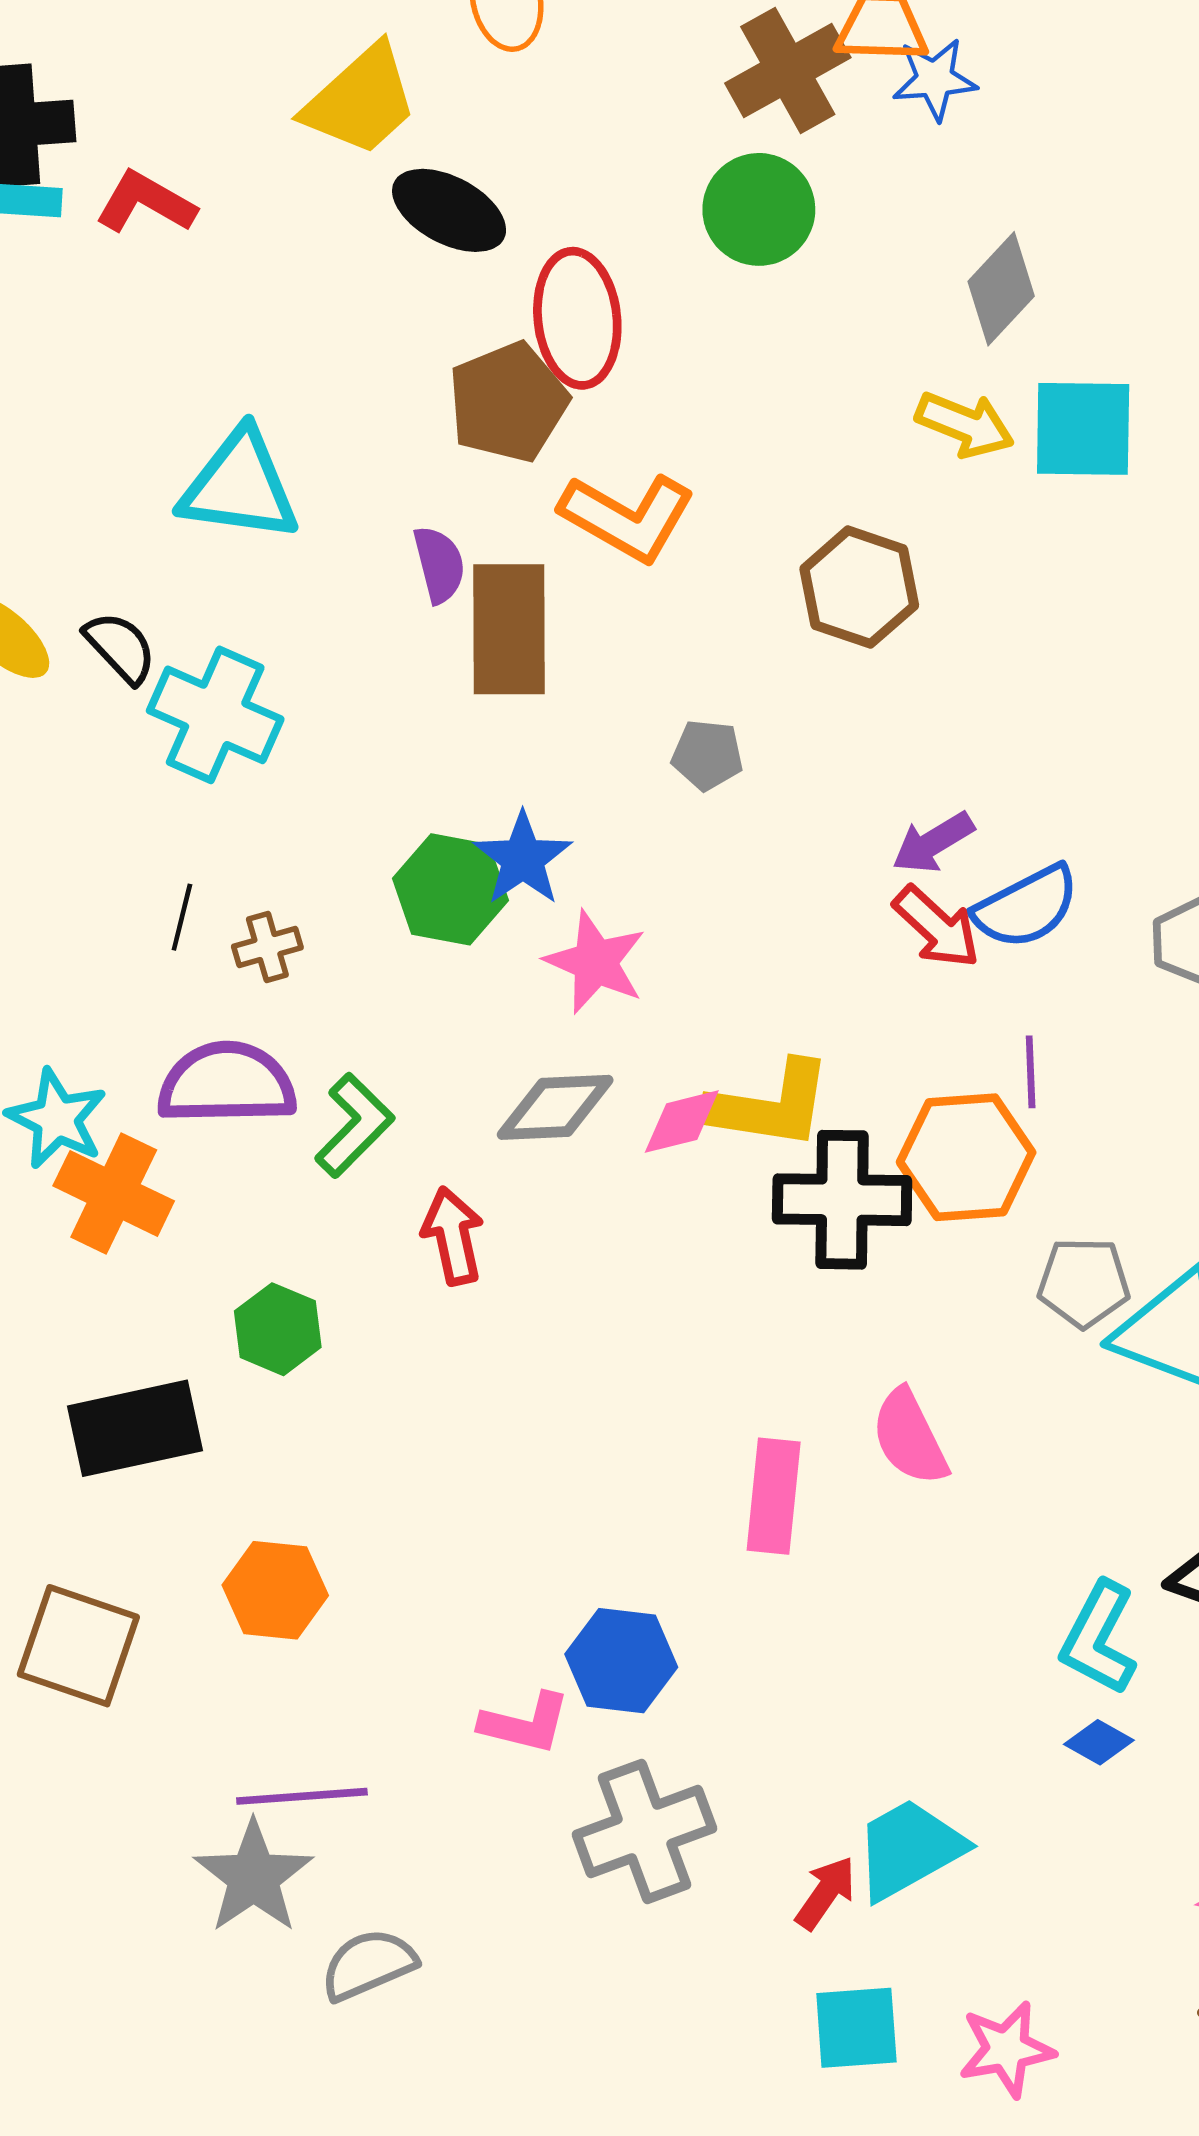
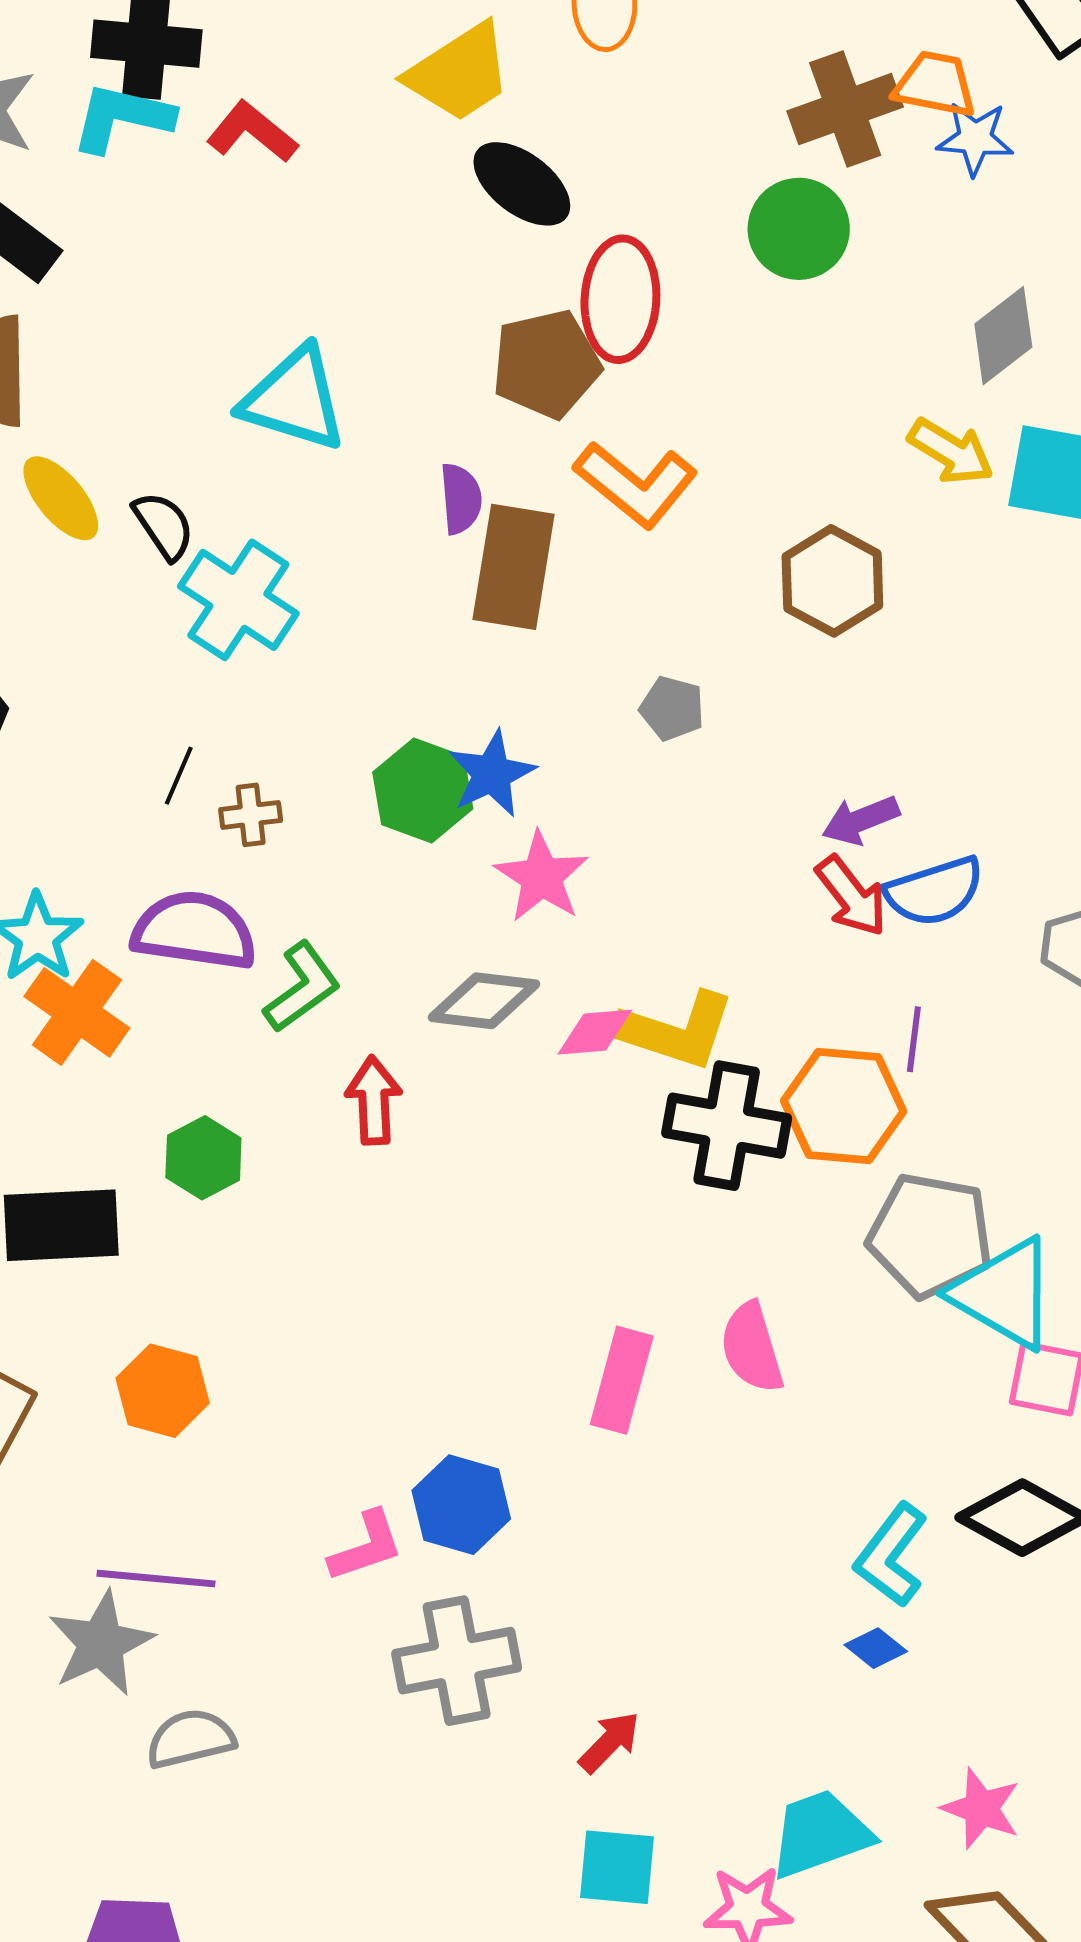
gray pentagon: (1084, 1283) -> (930, 1235), size x1.5
pink L-shape: (525, 1723) -> (366, 1546), turned -42
cyan trapezoid: (909, 1849) -> (820, 1834), moved

